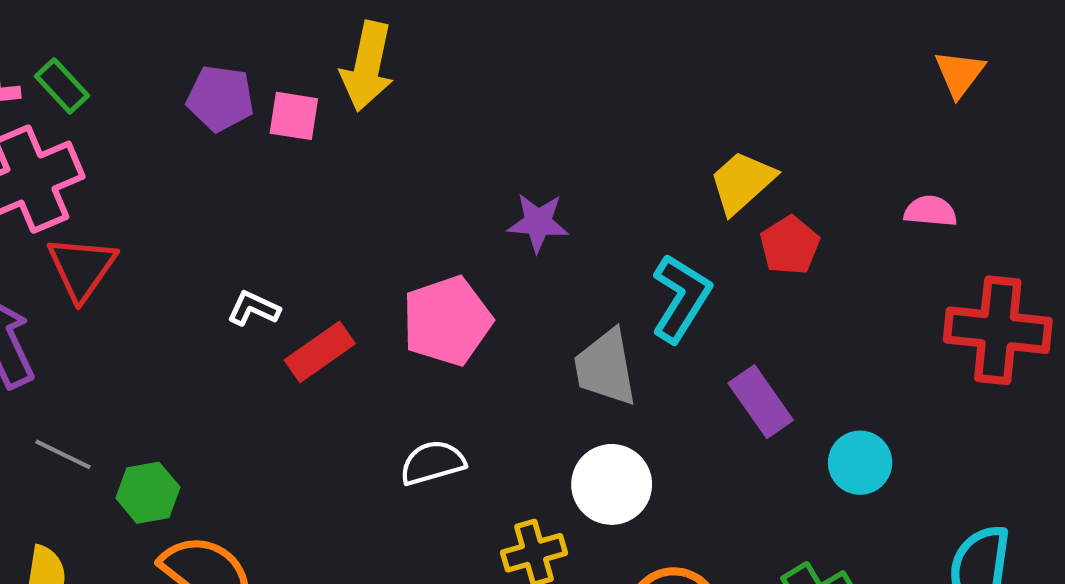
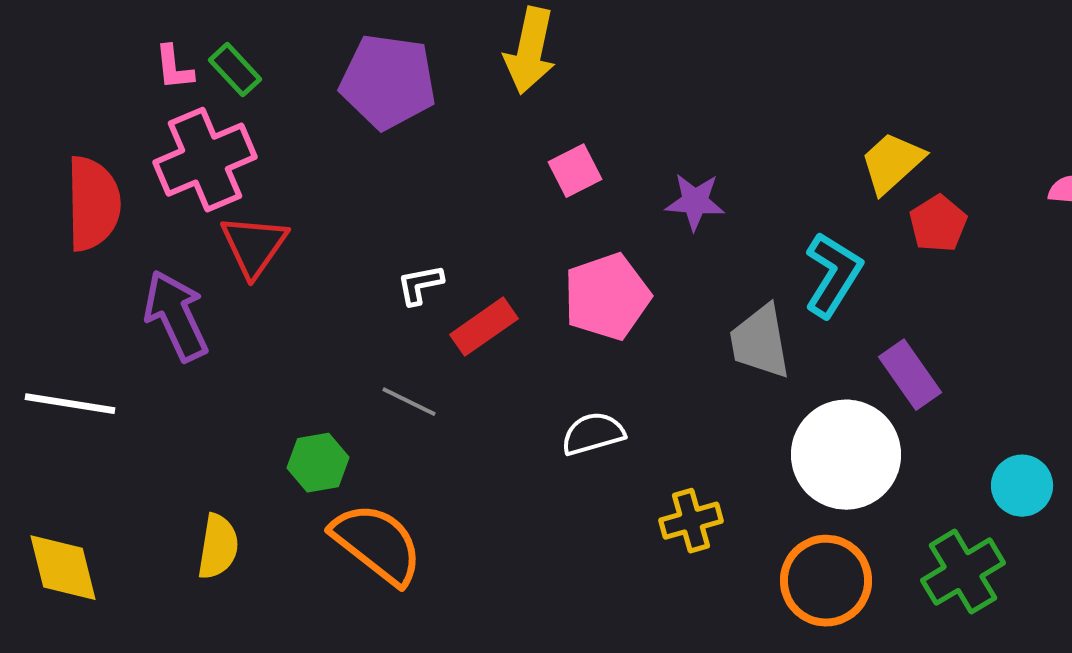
purple pentagon: (220, 98) -> (388, 82), size x1.5
pink square: (294, 116) -> (575, 171), moved, turned -36
white L-shape: (253, 308) -> (420, 285), turned -36
gray line: (63, 454) -> (409, 402), moved
cyan circle: (860, 463) -> (1022, 486), moved
white circle: (612, 484) -> (846, 455), moved, size x1.4

